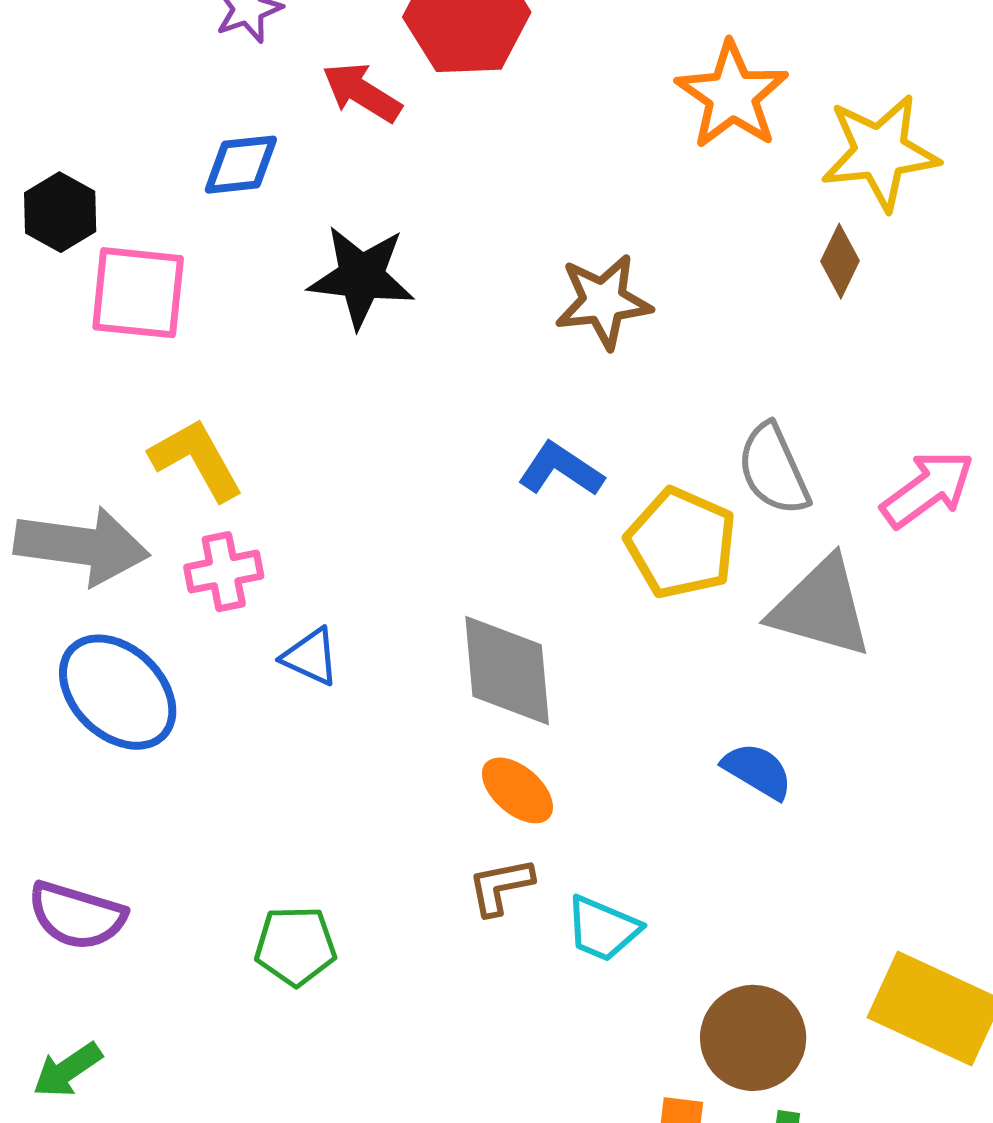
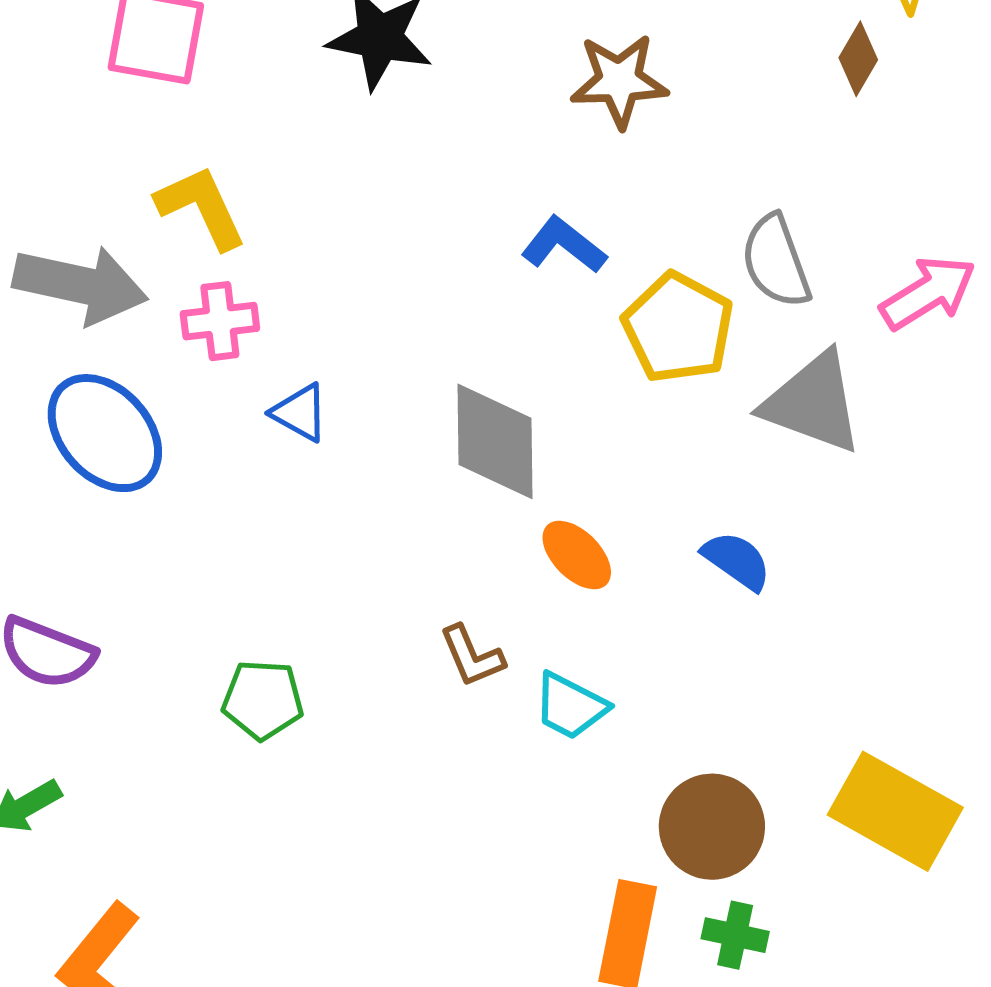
orange ellipse: (517, 790) -> (577, 555), moved
brown L-shape: (501, 886) -> (472, 656), turned -106

